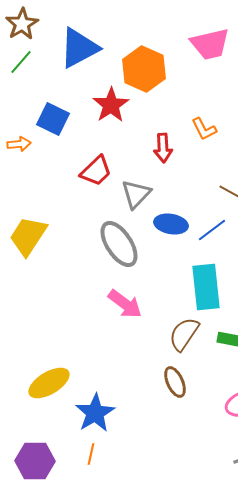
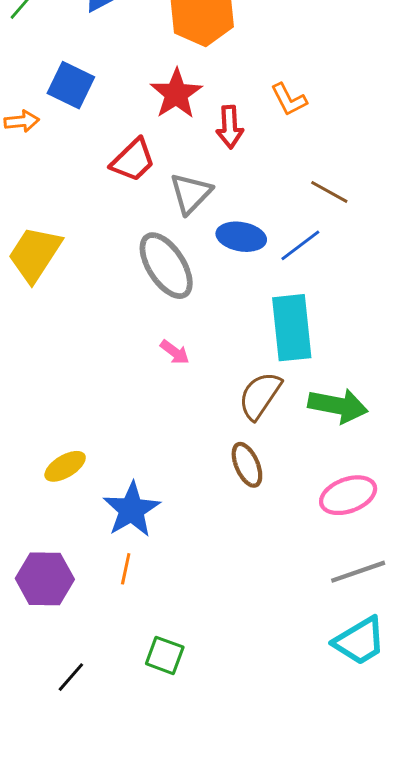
red star: (111, 105) -> (176, 94), moved
pink arrow: (125, 304) -> (175, 352), size x0.6
yellow ellipse: (49, 383) -> (65, 466), size x0.7

